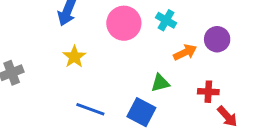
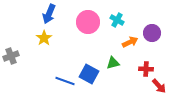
yellow star: (74, 57) -> (44, 38), moved
blue square: (141, 112) -> (89, 74), moved

